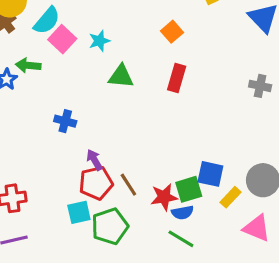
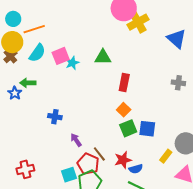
orange square: (172, 32) -> (124, 110), moved
pink square: (62, 39) -> (61, 56), moved, turned 30
green triangle: (121, 76) -> (103, 57), moved
blue square: (210, 174) -> (147, 129), moved
red pentagon: (96, 183) -> (88, 164), moved, turned -30
green square: (189, 189) -> (128, 128), moved

